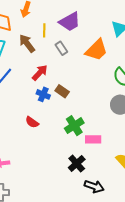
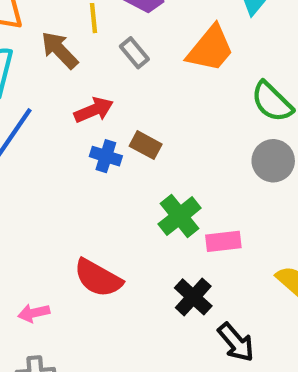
red arrow: (40, 73) -> (94, 110), turned 30
red semicircle: (32, 122) -> (98, 278), moved, size x1.6
black arrow: (94, 186) -> (236, 342), turned 36

